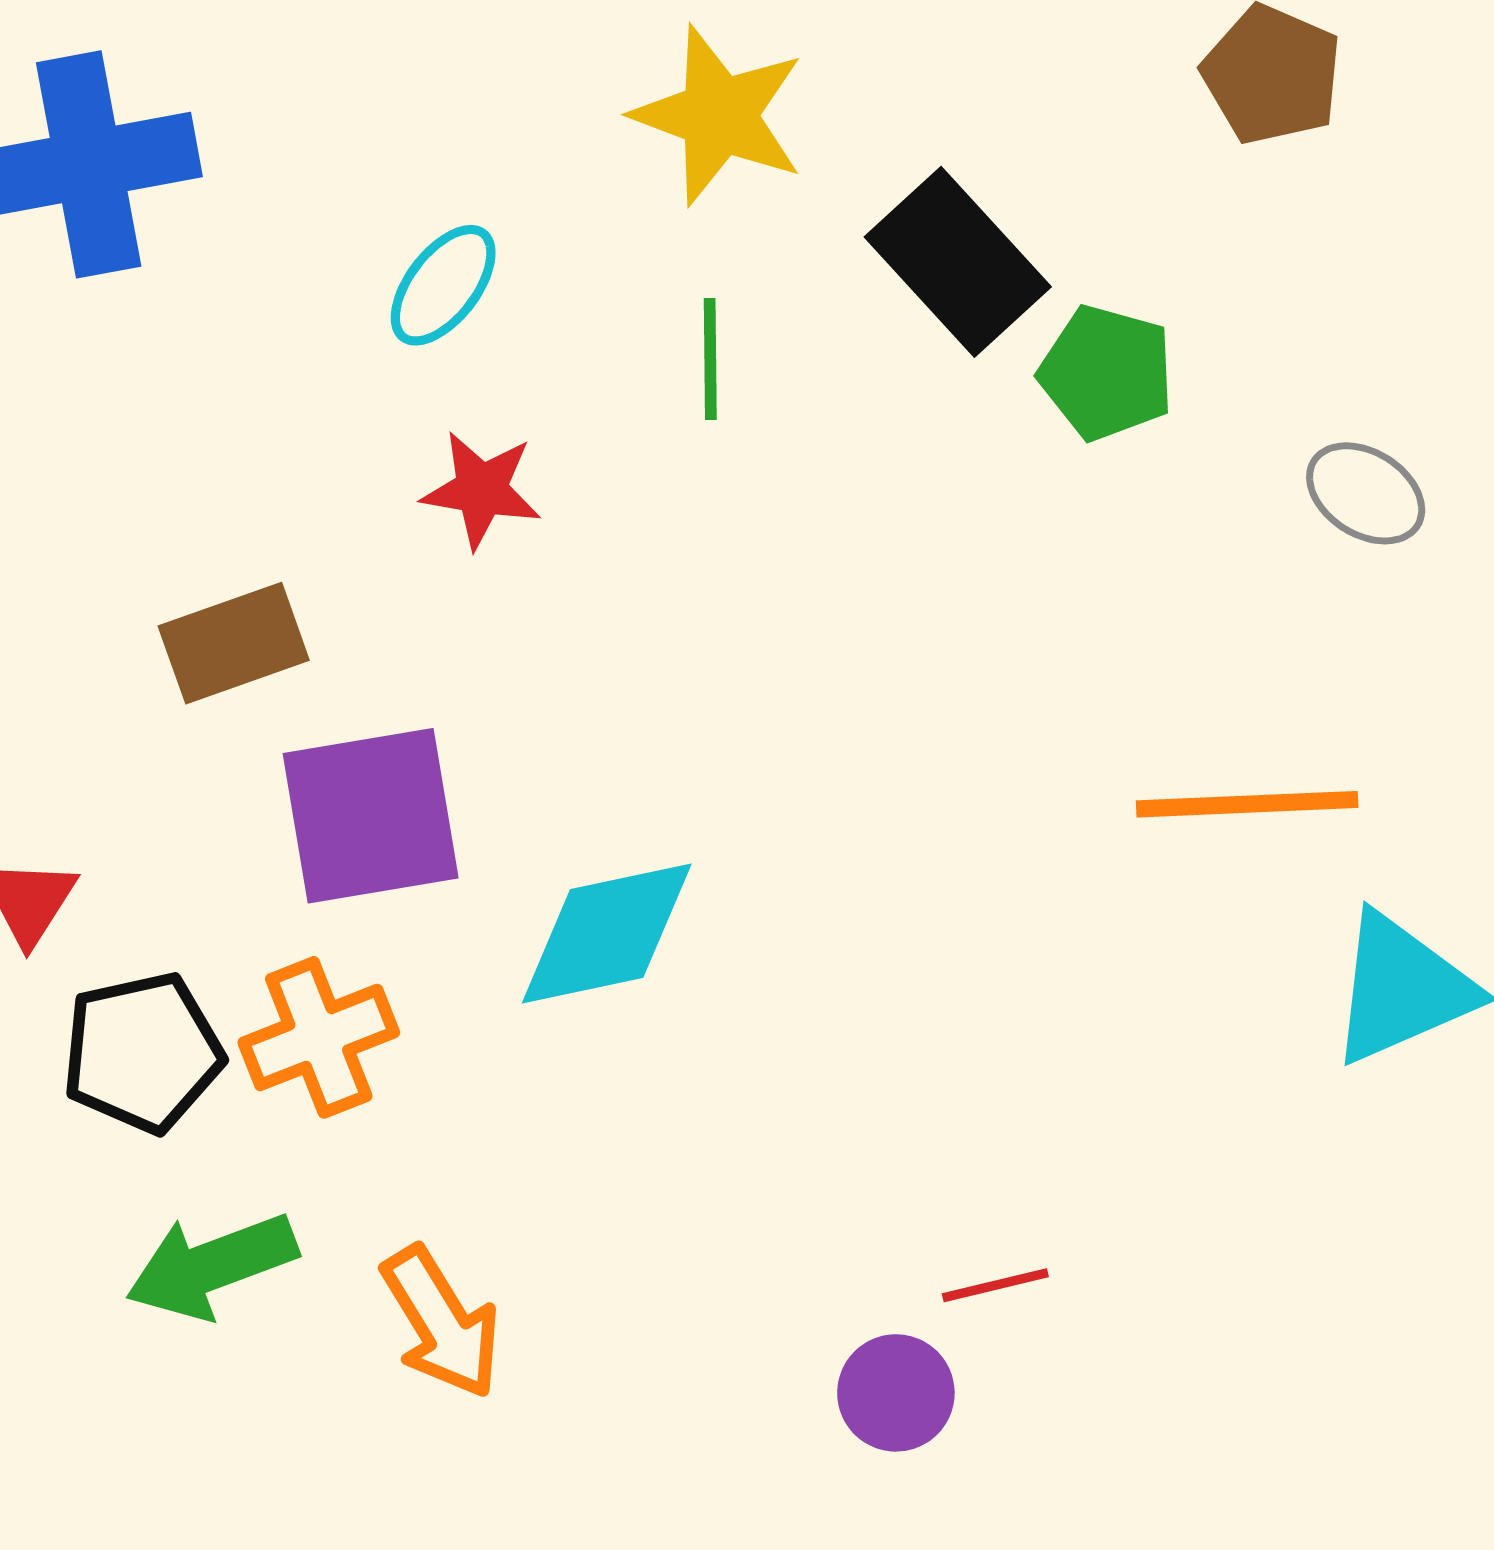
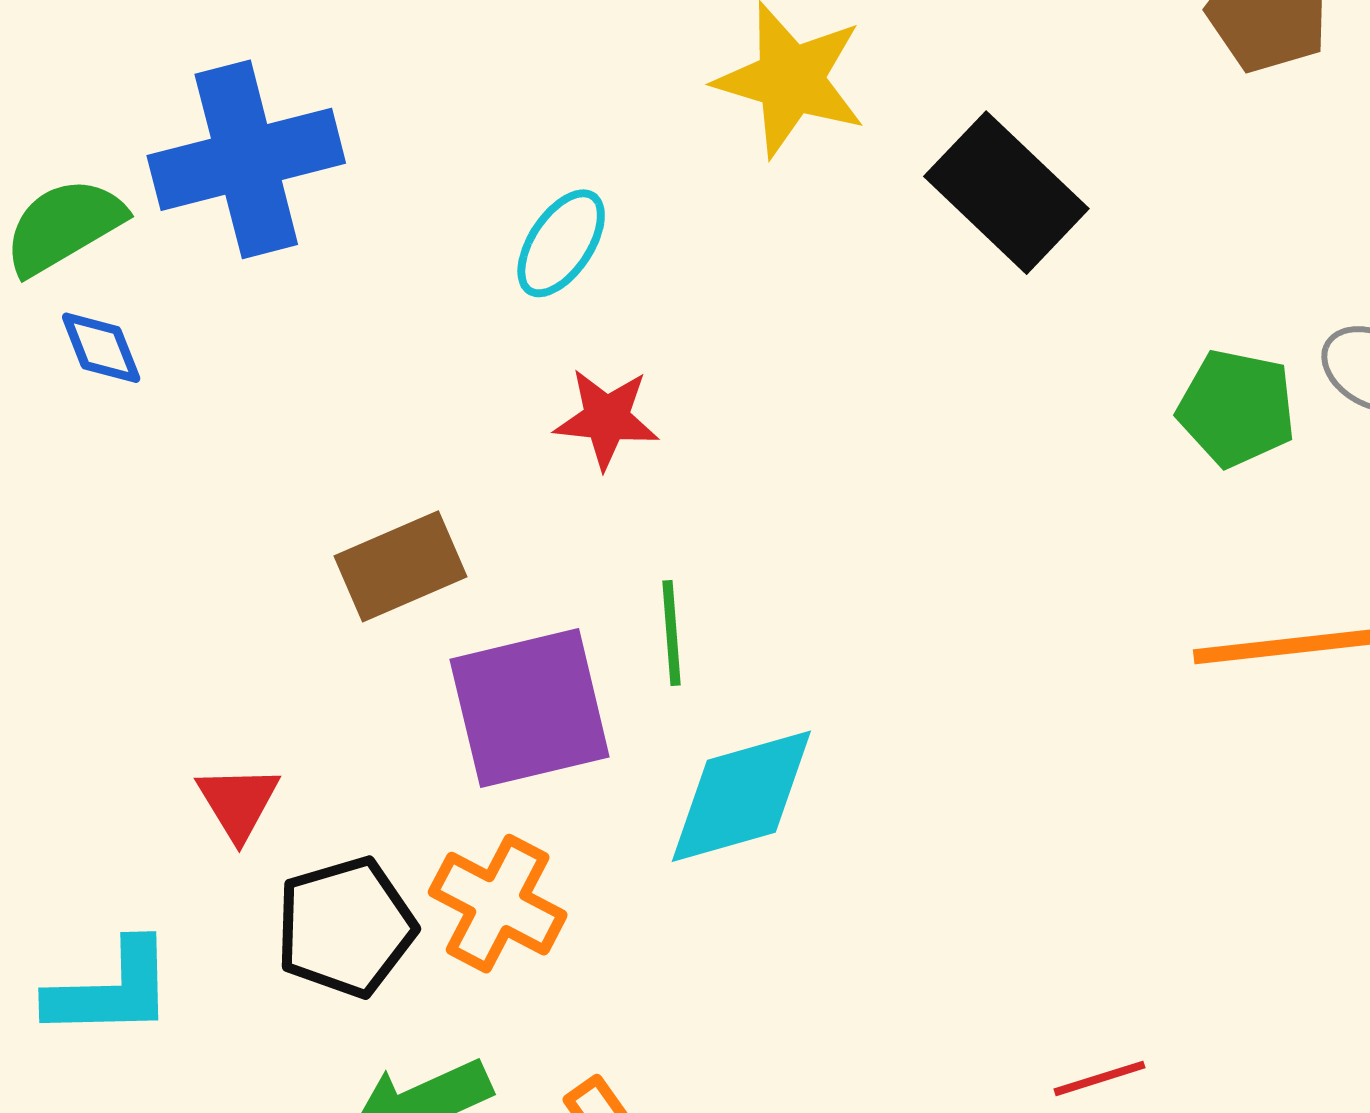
green line: (710, 359) -> (671, 633), moved
green pentagon: (1107, 373) -> (1237, 408), moved
orange cross: (319, 1037) -> (498, 904), turned -37

